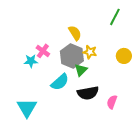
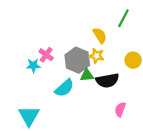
yellow semicircle: (75, 33) -> (100, 35), moved
green triangle: (81, 70) -> (87, 75), turned 40
black semicircle: (88, 93) -> (107, 80), moved

